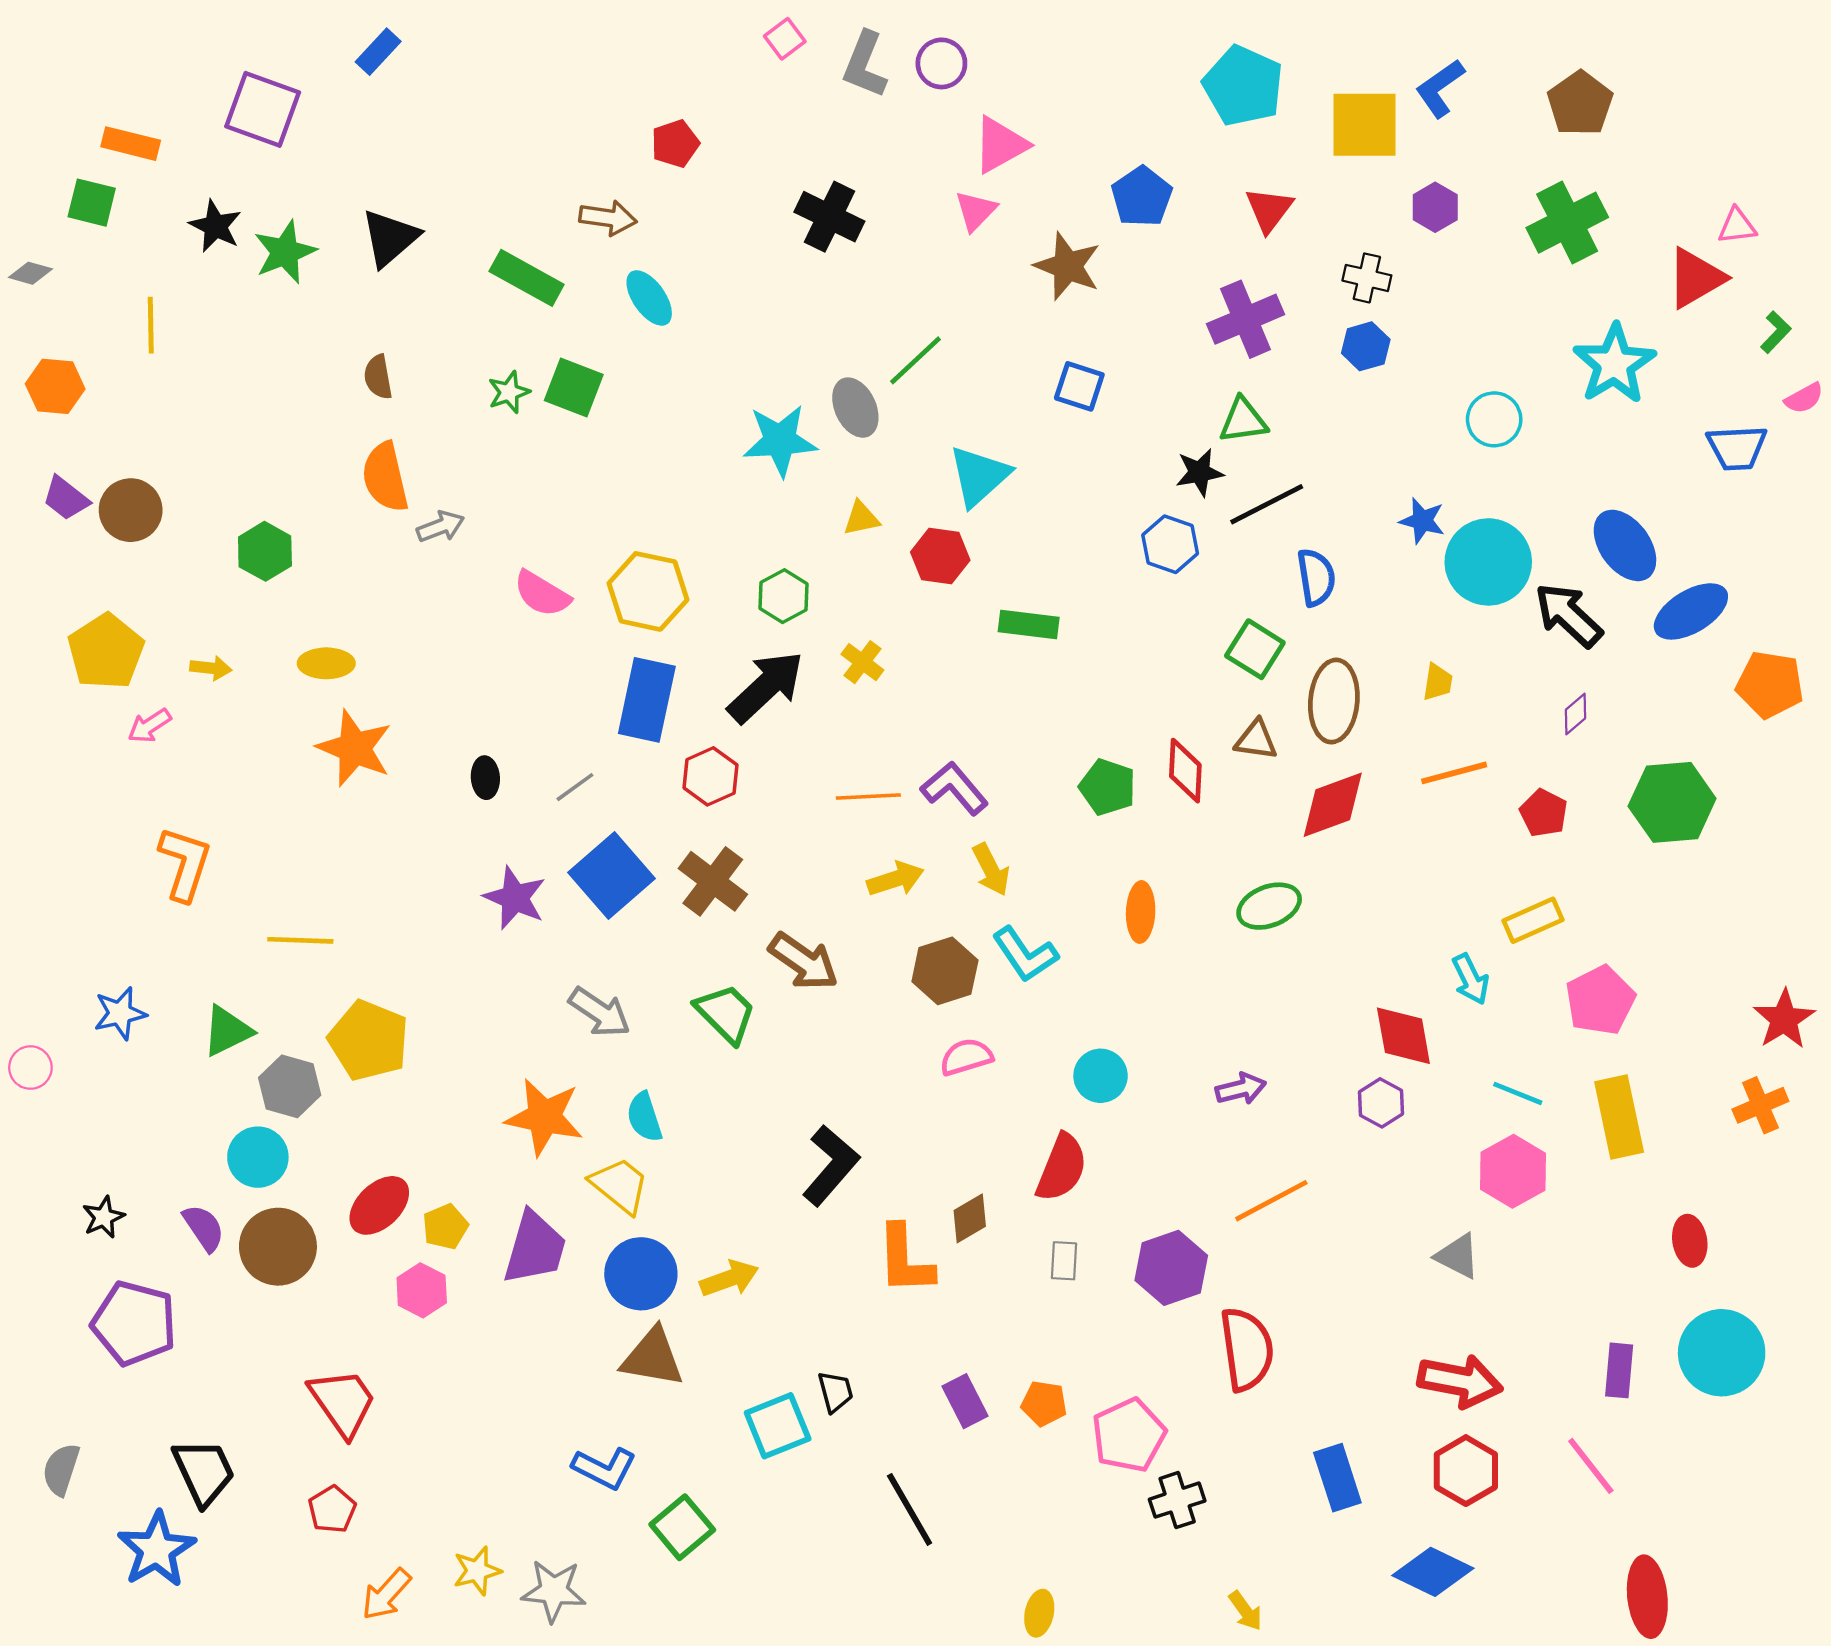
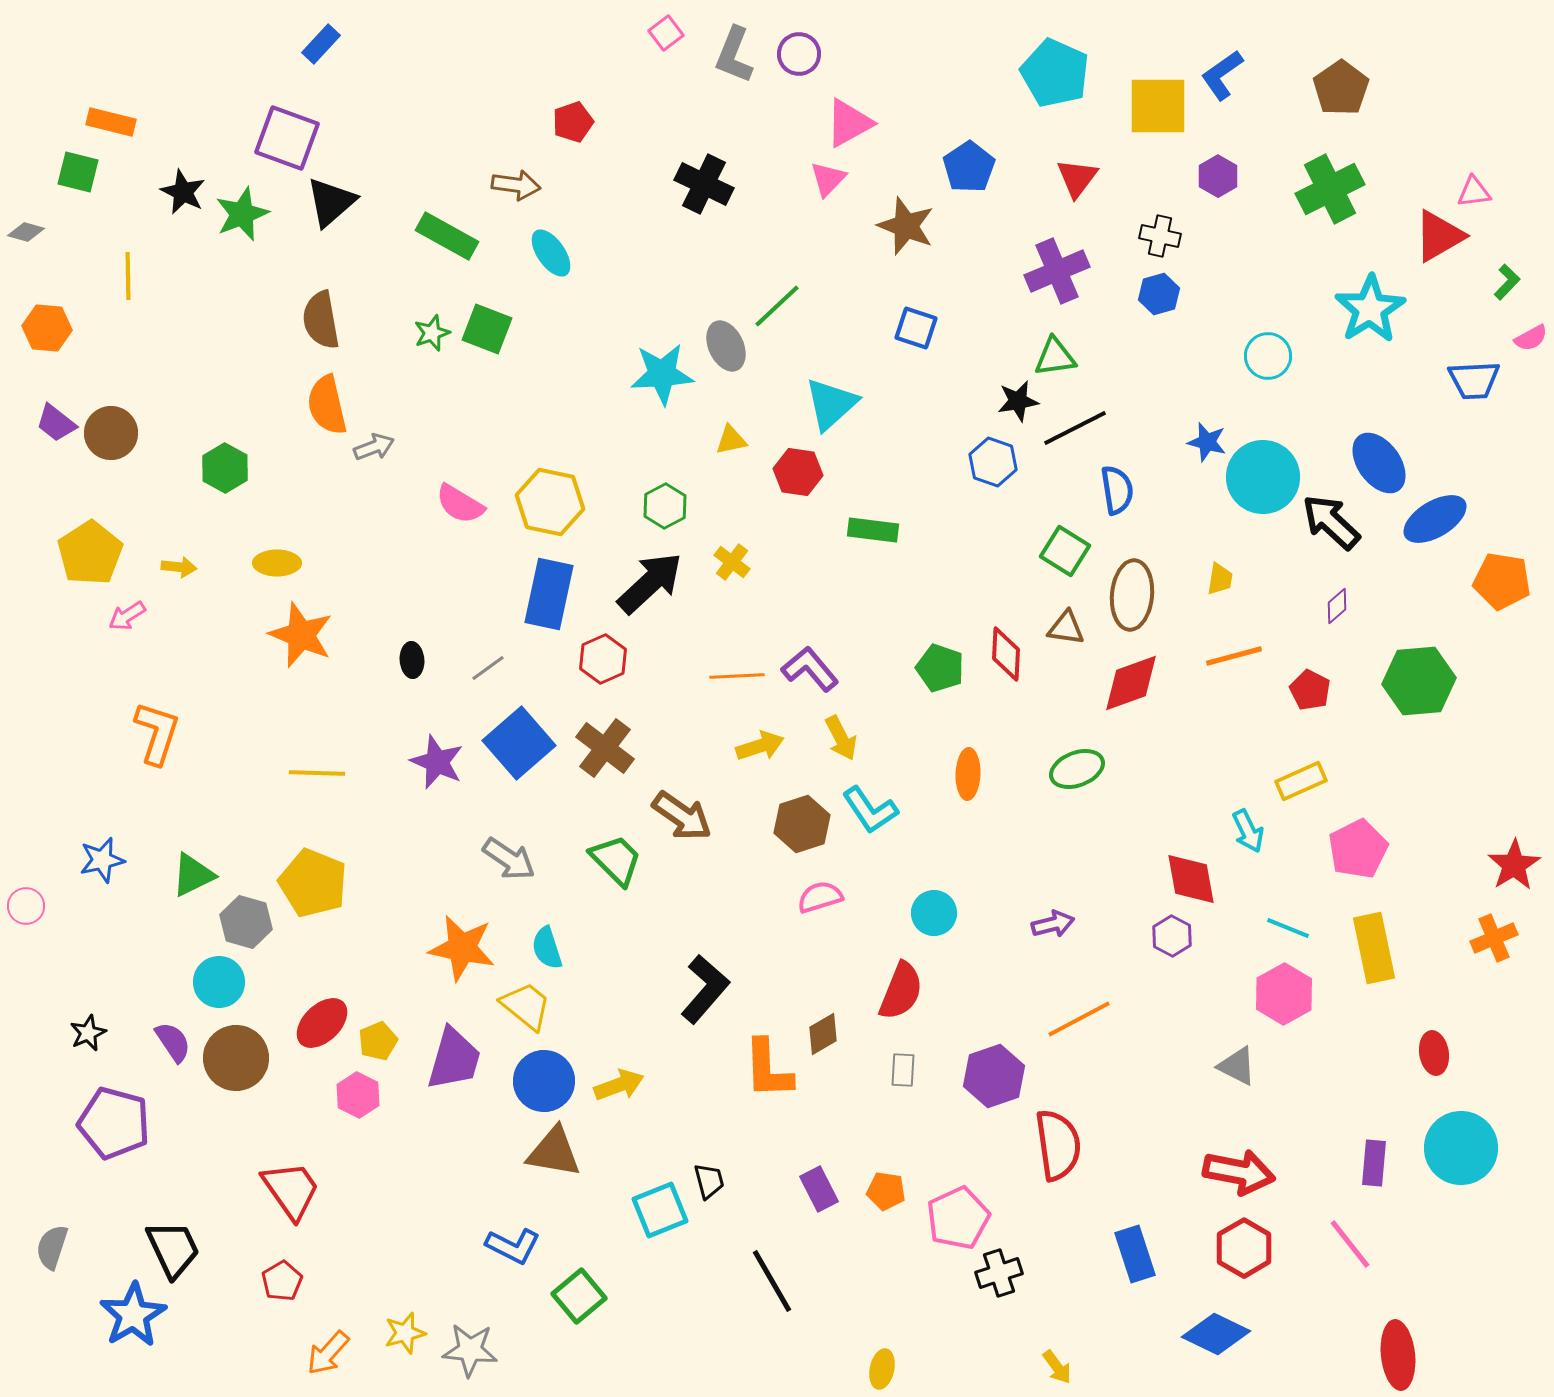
purple square: (263, 109) -> (287, 138), moved
brown semicircle: (378, 377) -> (321, 320), size x1.5
yellow line: (300, 940) -> (317, 773), moved

